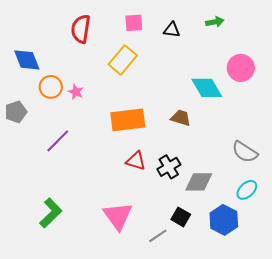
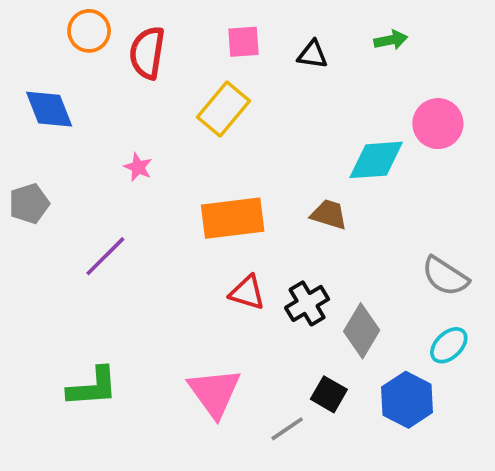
orange circle: (51, 87) -> (89, 31), moved
cyan diamond: (207, 88) -> (376, 160), turned -64
gray diamond: (199, 182) -> (362, 331), turned -60
green L-shape: (51, 213) -> (93, 387), turned 40

